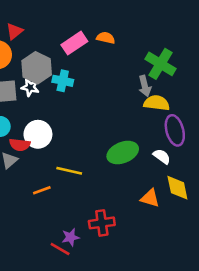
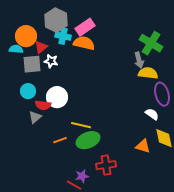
red triangle: (14, 31) -> (41, 47), moved
orange semicircle: (106, 38) -> (84, 43), moved, size x1.5
gray hexagon: (37, 68) -> (56, 20), moved
cyan cross: (63, 81) -> (63, 36), moved
green ellipse: (123, 153) -> (88, 140), moved

